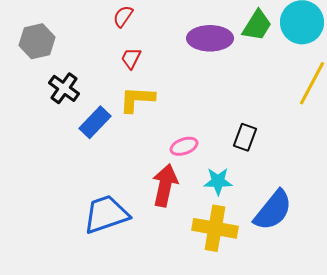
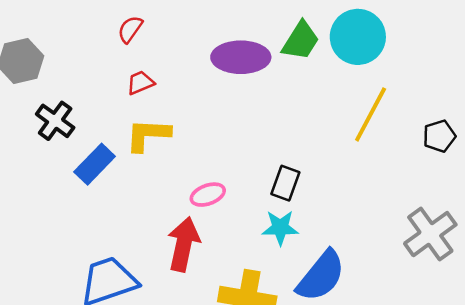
red trapezoid: (131, 58) -> (140, 83), turned 40
cyan star: (218, 181) -> (280, 228), moved

